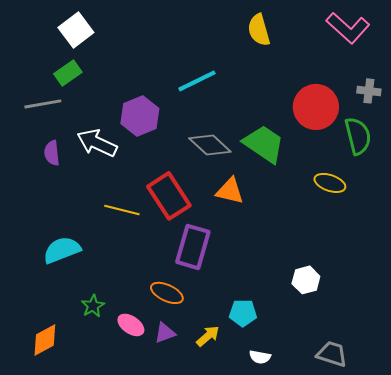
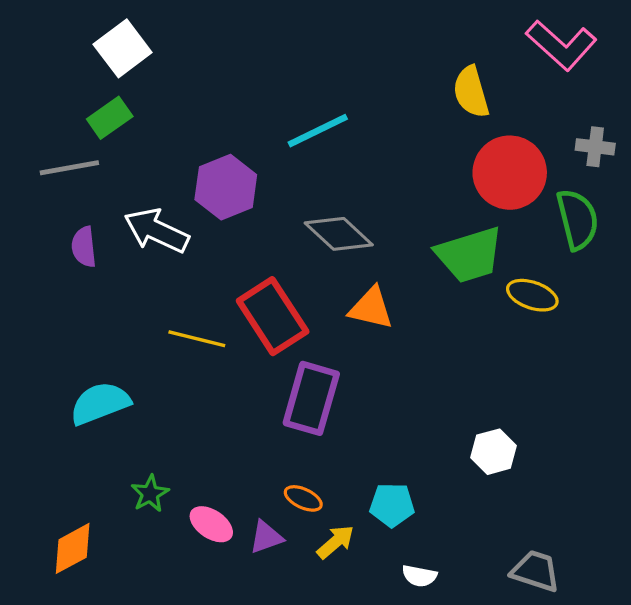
yellow semicircle: (259, 30) -> (471, 92), moved
green trapezoid: (264, 144) -> (469, 255), moved, turned 129
orange ellipse: (167, 293) -> (303, 498), moved, size x0.7

